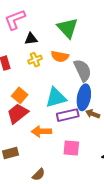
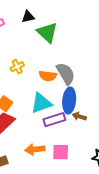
black triangle: (31, 39) -> (28, 17), moved
orange semicircle: (60, 56) -> (48, 76), moved
orange arrow: (41, 131) -> (35, 149), moved

